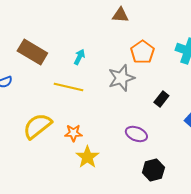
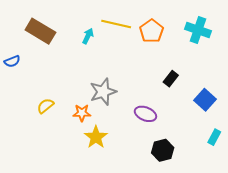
gray star: (121, 78) -> (103, 92), moved
yellow line: (68, 87) -> (116, 24), moved
yellow semicircle: (37, 126) -> (45, 106), size x0.6

